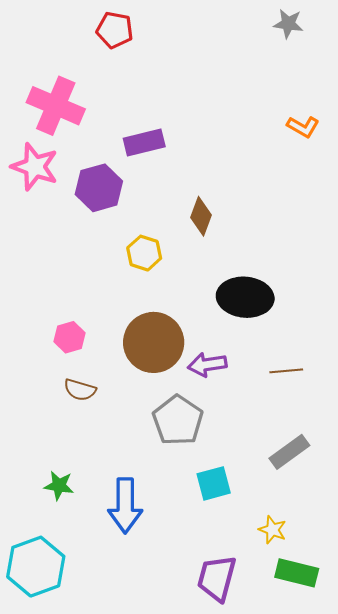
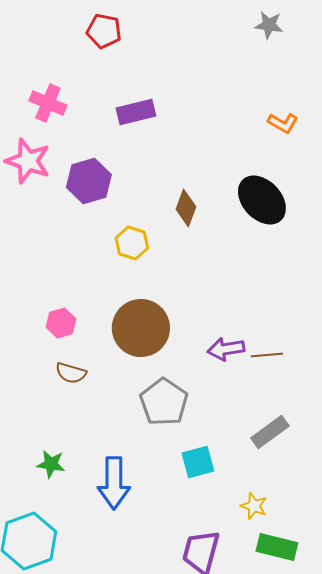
pink cross: (56, 106) -> (48, 103), size x0.7
purple rectangle: (144, 143) -> (136, 112), moved
black ellipse: (245, 297) -> (262, 200), moved, turned 42
purple arrow: (207, 365) -> (226, 349), moved

